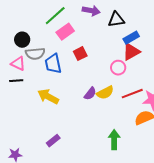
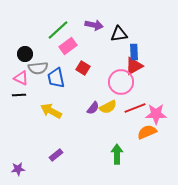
blue rectangle: (131, 38) -> (134, 52), turned -63
red square: (80, 54) -> (83, 68), turned -32
pink circle: (118, 68) -> (121, 82), size x1.6

